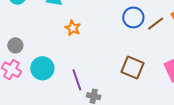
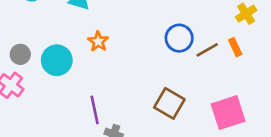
cyan circle: (42, 68) -> (57, 60), moved

